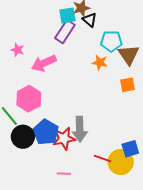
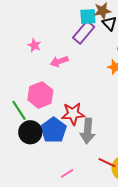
pink arrow: (44, 63) -> (59, 61), size x0.7
red star: (64, 139) -> (73, 114), moved
pink line: (64, 174) -> (67, 173), turned -40

